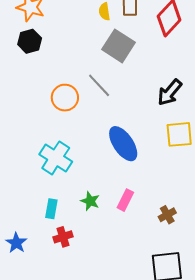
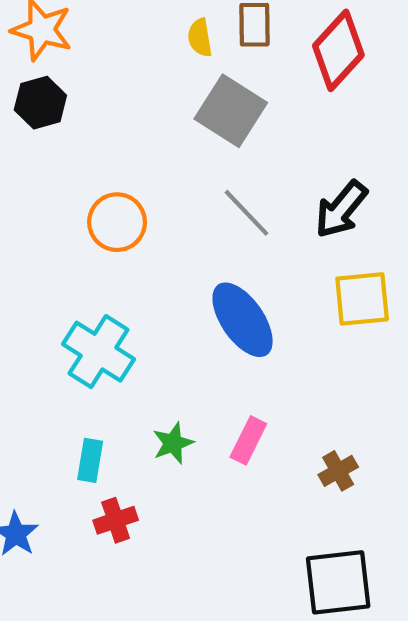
gray line: (99, 85) -> (246, 213), moved
green star: (90, 201) -> (173, 443), turned 30

